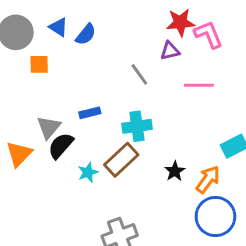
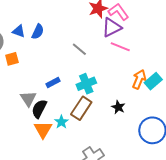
purple triangle: (170, 51) -> (112, 27), moved, size x1.5
pink line: (199, 85) -> (120, 47), turned 36
orange triangle: (19, 154) -> (43, 130), moved
orange arrow: (208, 179) -> (139, 79), moved

